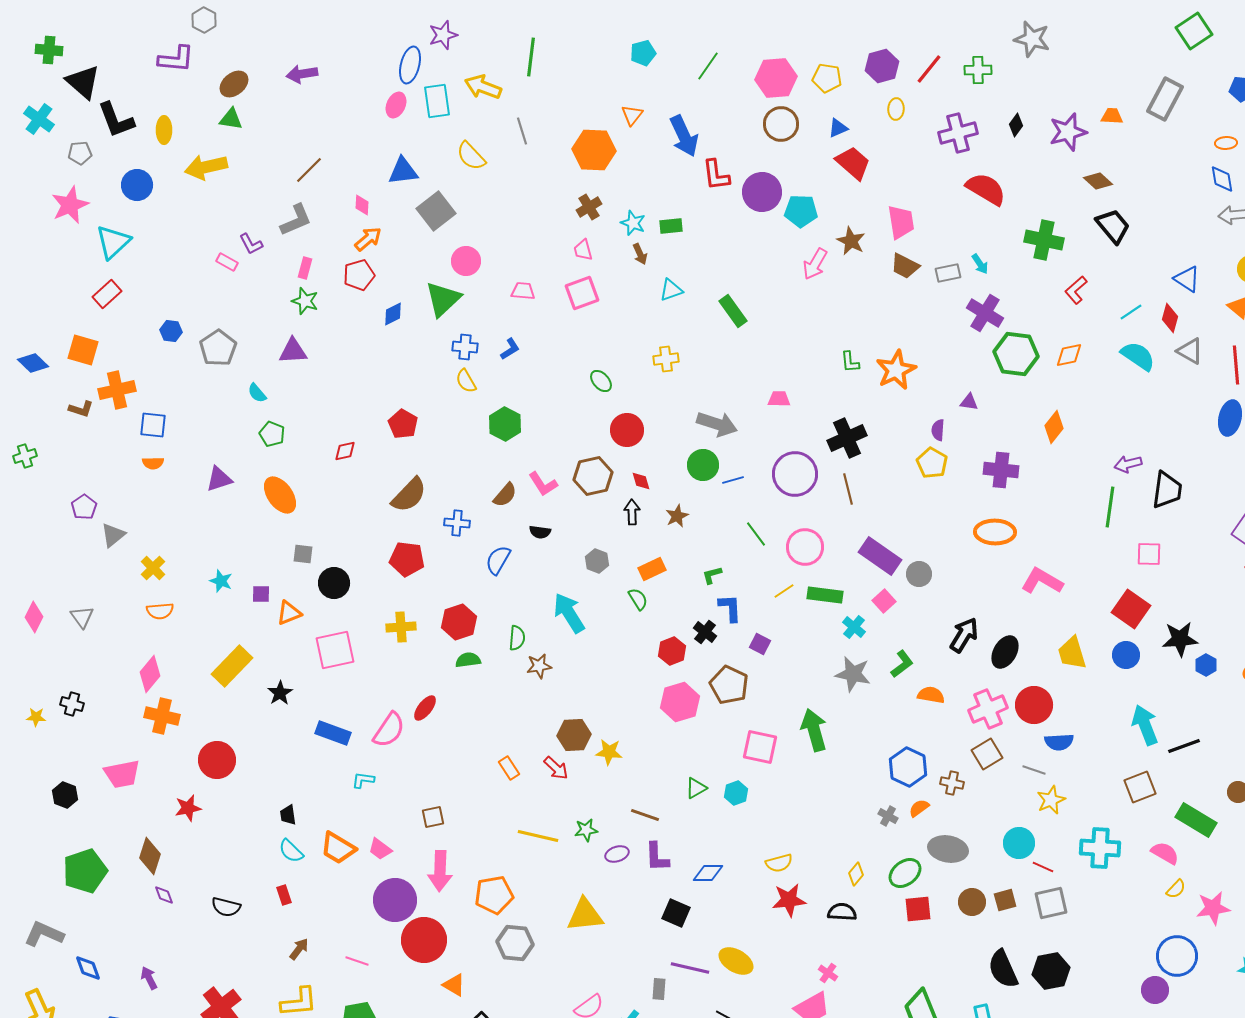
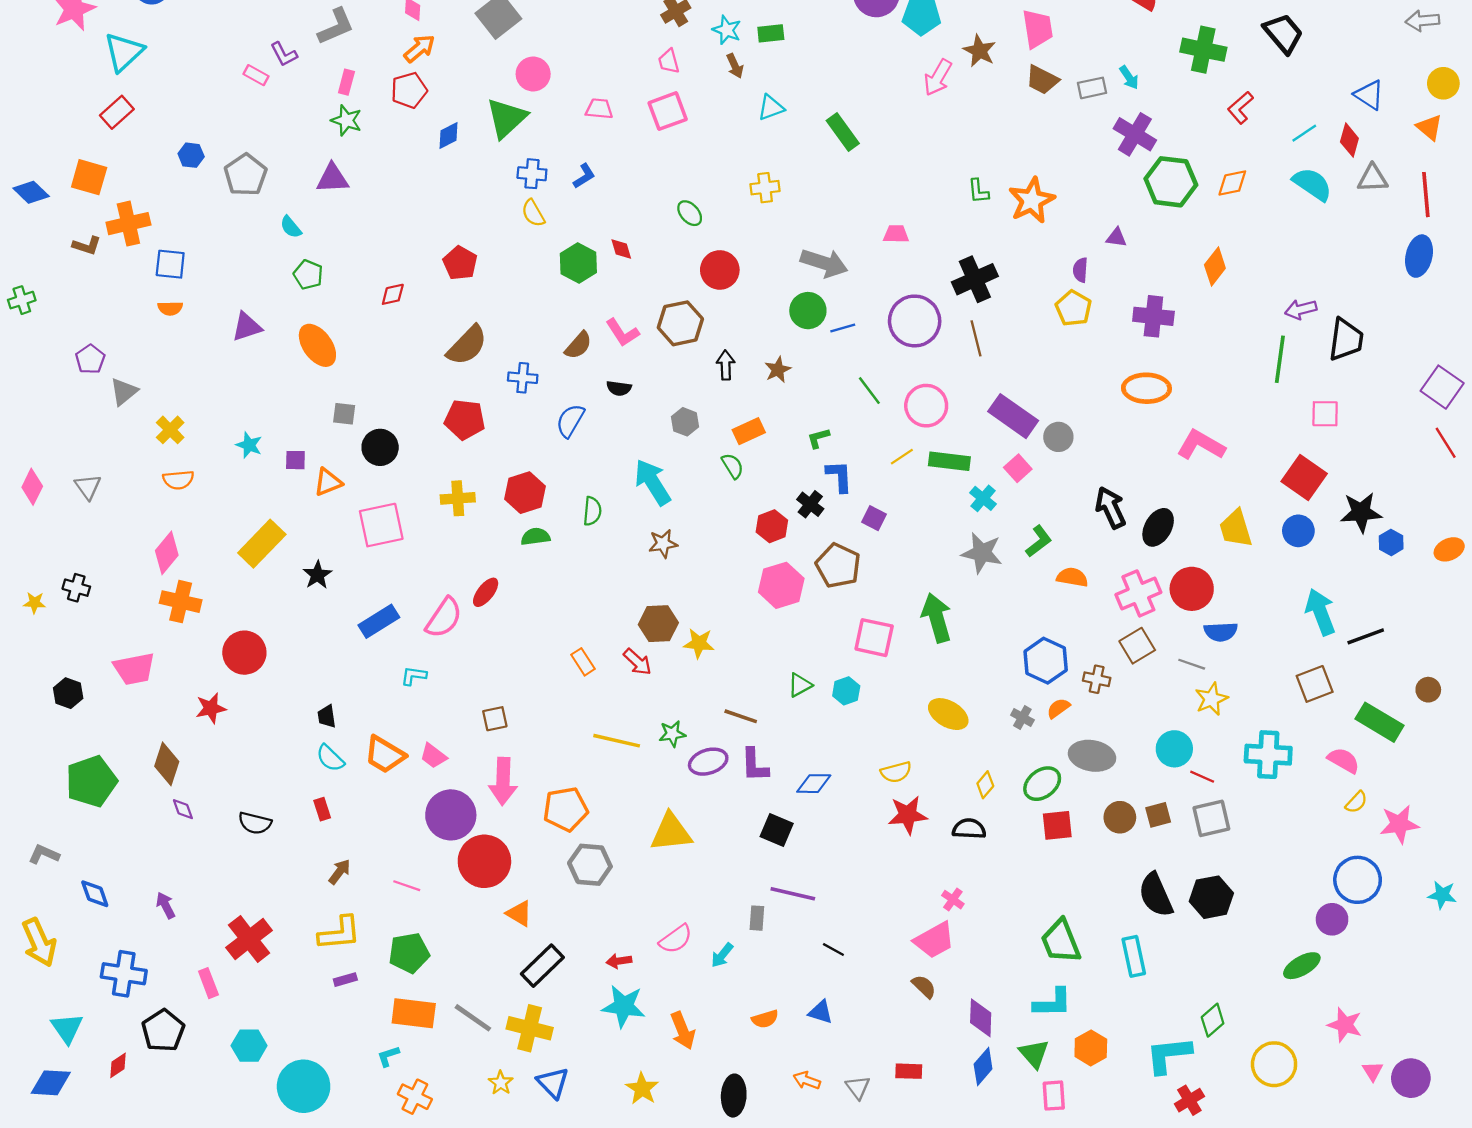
gray triangle: (1190, 351) -> (1373, 178), turned -32
red diamond: (641, 481) -> (621, 249), moved
black arrow: (964, 635) -> (1111, 508), turned -57
brown star: (539, 666) -> (663, 544), moved
blue rectangle: (333, 733) -> (379, 621), turned -52
purple ellipse: (617, 854) -> (708, 762), size x1.4
gray L-shape: (44, 934) -> (44, 854), size x0.7
yellow ellipse: (736, 961) -> (948, 714), moved

